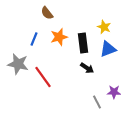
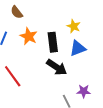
orange star: (59, 37) -> (29, 36), turned -30
black arrow: (87, 68) -> (57, 67), size x1.5

